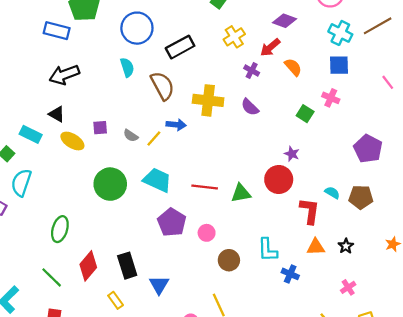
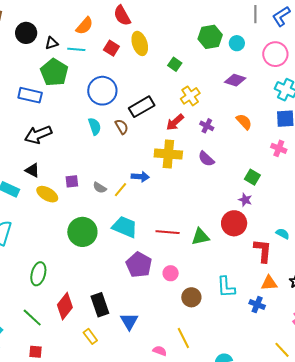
red arrow: (270, 47) -> (175, 122), moved
brown semicircle: (162, 86) -> (122, 127), moved, size x0.6
green square: (305, 114) -> (252, 177), moved
blue cross: (290, 274) -> (257, 305), moved

